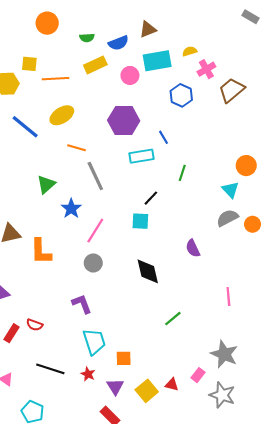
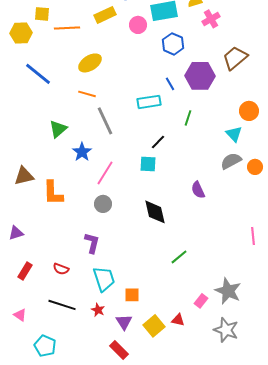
brown trapezoid: (232, 90) -> (235, 58), moved
blue hexagon: (181, 95) -> (173, 44), moved
yellow ellipse: (62, 115) -> (90, 63), moved
purple hexagon: (124, 120) -> (200, 76), moved
pink line: (228, 297) -> (253, 236), moved
purple L-shape: (82, 304) -> (92, 243), turned 35
red semicircle: (35, 325) -> (61, 269), moved
pink rectangle: (198, 375) -> (201, 301), moved

